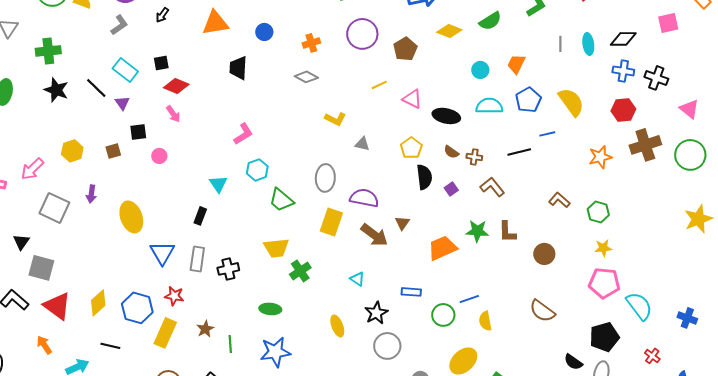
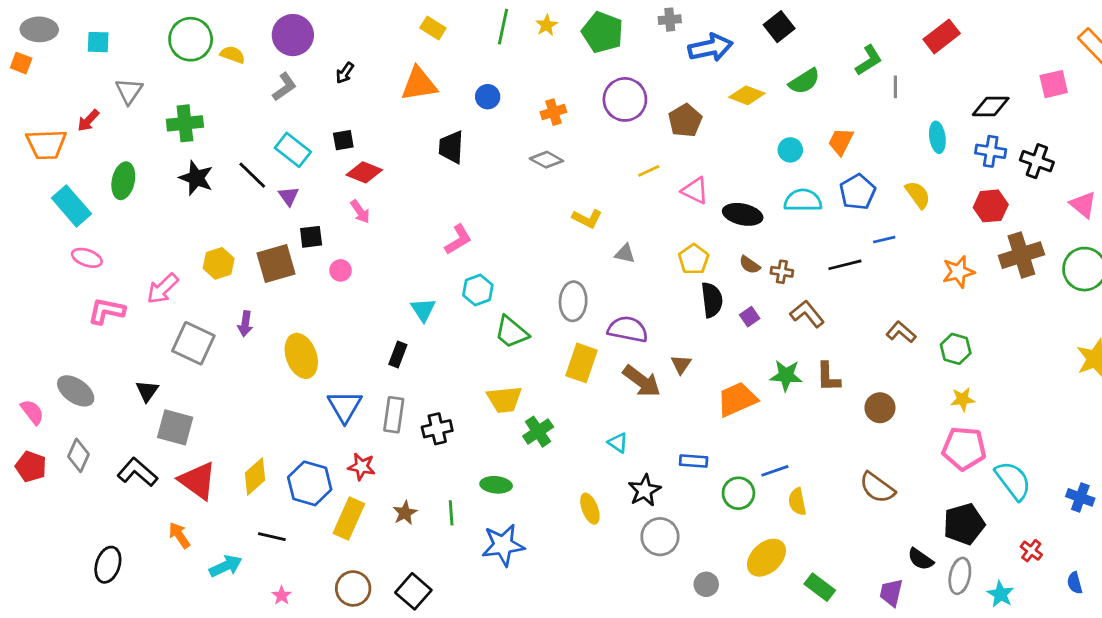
gray line: (560, 44) -> (895, 87), moved
cyan ellipse: (588, 44) -> (937, 137), moved
yellow semicircle: (571, 102) -> (918, 195), size x0.7
brown square: (113, 151) -> (276, 263), size x1.8
green line: (230, 344) -> (451, 513), moved

